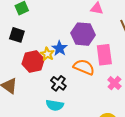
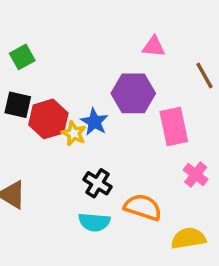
red hexagon: (33, 62) -> (48, 119), moved
orange semicircle: (84, 67) -> (143, 207), moved

